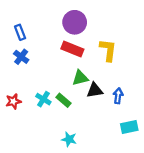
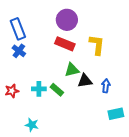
blue rectangle: (20, 32) -> (18, 29), size x1.5
cyan cross: (43, 99) -> (39, 89), turned -32
cyan star: (69, 139) -> (32, 125), moved

